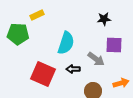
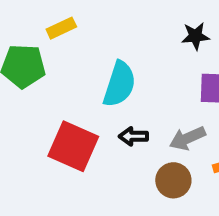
gray arrow: (96, 59) -> (187, 138), moved, turned 120

